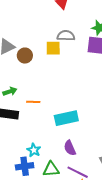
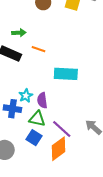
purple semicircle: (70, 148) -> (42, 100), moved

